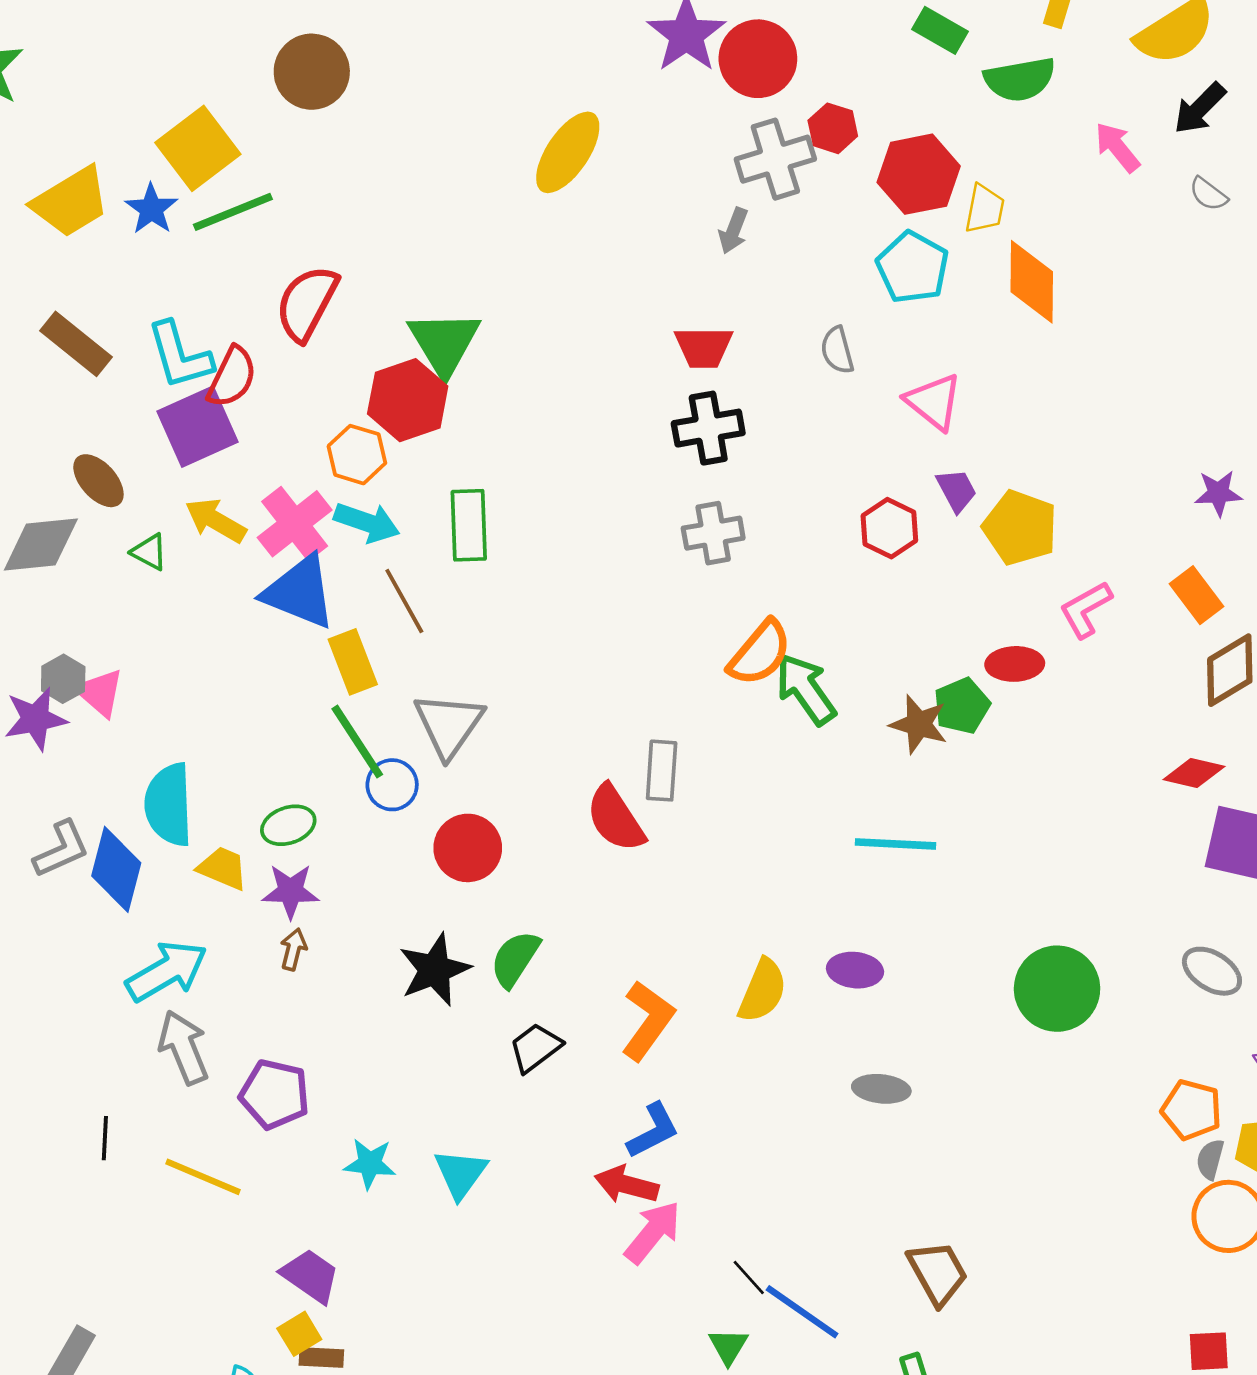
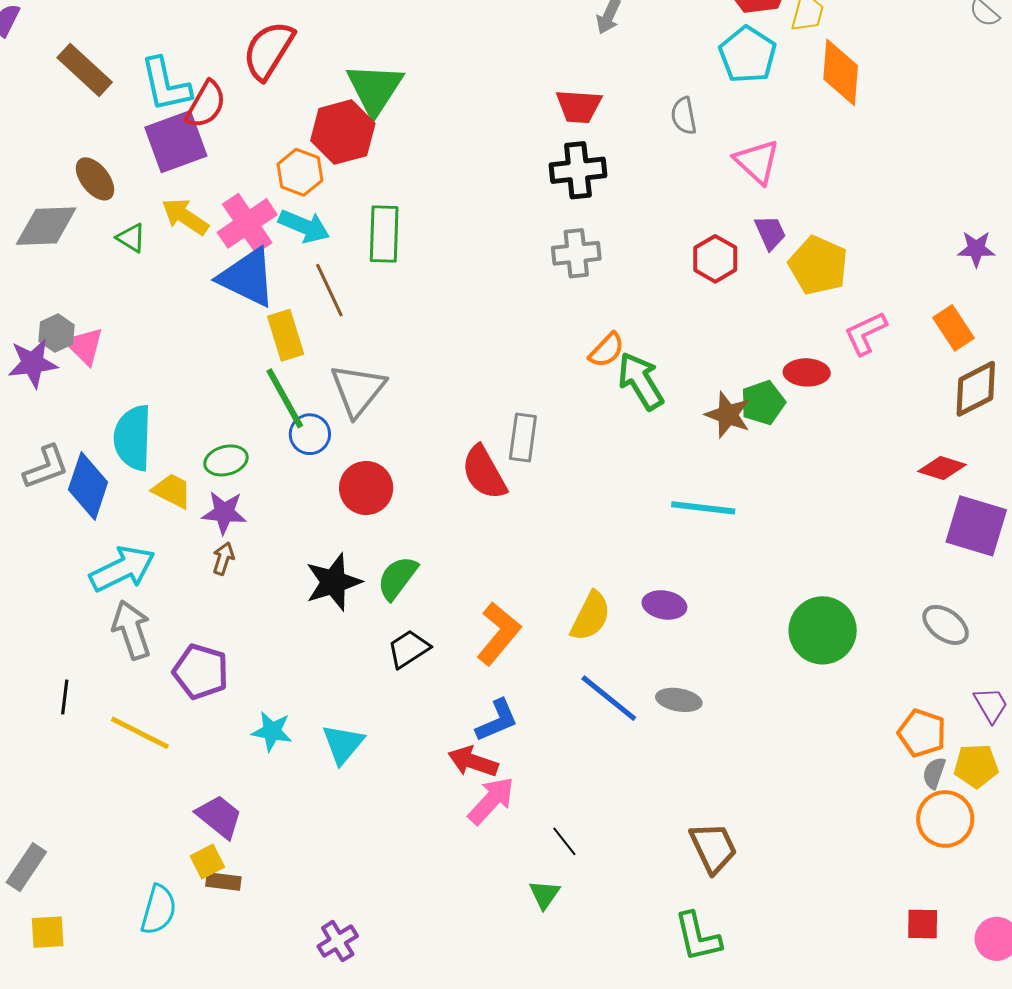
orange semicircle: (760, 653) -> (607, 350), size x0.7
blue line: (802, 1312) -> (609, 698), moved

